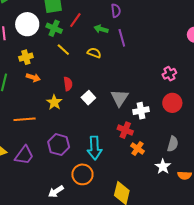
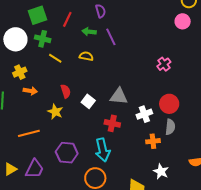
red line: (75, 20) -> (67, 19), moved
gray triangle: (119, 98) -> (119, 96), turned -48
red circle: (172, 103) -> (169, 104), moved
white cross: (141, 111) -> (144, 114), moved
red cross: (125, 130) -> (112, 123), moved
gray semicircle: (173, 144) -> (170, 127), moved
orange cross: (138, 149) -> (153, 141), moved, turned -32
white star: (163, 167) -> (161, 171), moved

